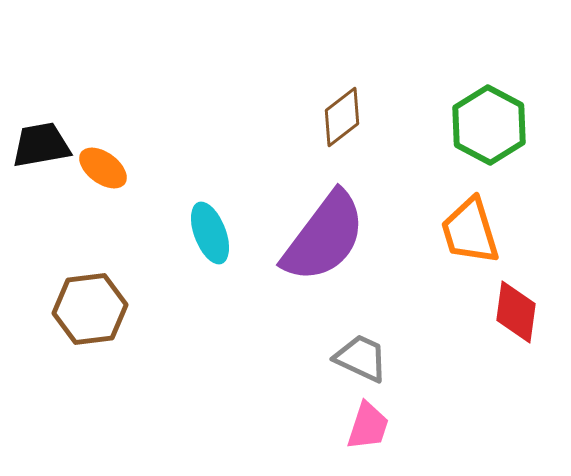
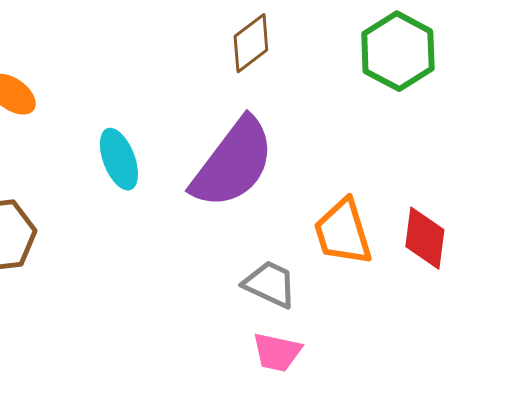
orange trapezoid: (470, 231) -> (343, 232), moved
pink trapezoid: (368, 426) -> (277, 352), turned 84

